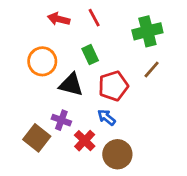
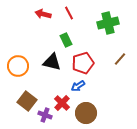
orange circle: (42, 61) -> (18, 66), moved
brown line: (152, 70) -> (120, 59), moved
blue arrow: (106, 117) -> (78, 86), turned -72
purple cross: (61, 120) -> (45, 115), moved

